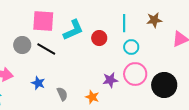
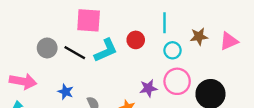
brown star: (154, 20) -> (199, 36), moved
pink square: (43, 21) -> (89, 20), moved
cyan L-shape: (73, 30) -> (106, 50), moved

